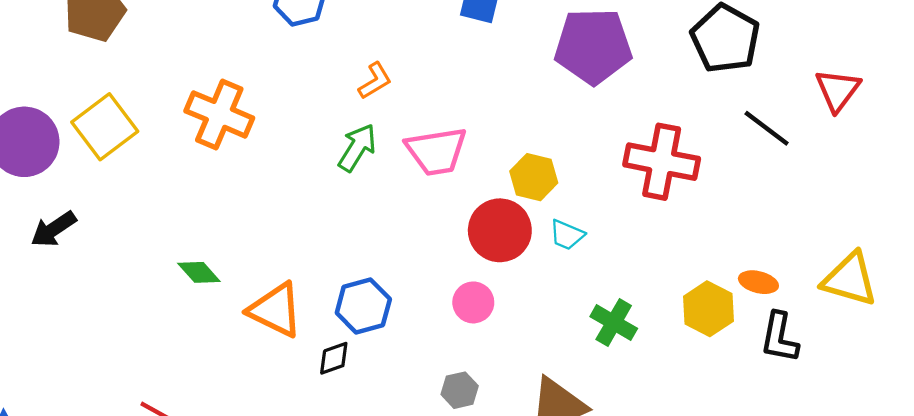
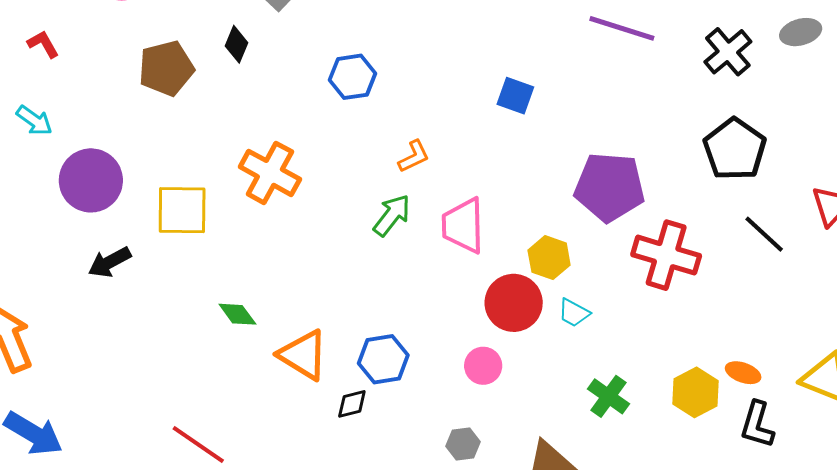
purple pentagon: (593, 46) -> (610, 187), moved
yellow square: (105, 127) -> (182, 210), moved, turned 32
pink trapezoid: (436, 151) -> (463, 226), turned 92

